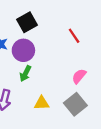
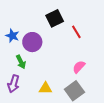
black square: (27, 22) -> (55, 18), moved
green arrow: (25, 74) -> (21, 62), moved, turned -56

